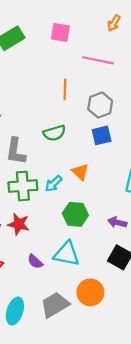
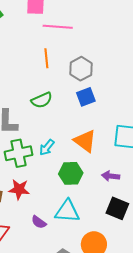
pink line: (98, 60) -> (58, 27), moved
orange triangle: (80, 172) -> (85, 141), moved, size x1.4

